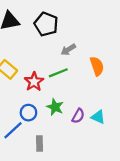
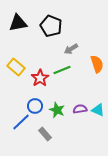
green star: (55, 107) -> (57, 110), moved
purple semicircle: (78, 116) -> (80, 109), turned -128
gray rectangle: (40, 144) -> (45, 134), turned -40

